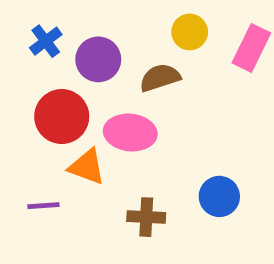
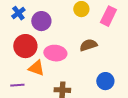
brown semicircle: (160, 78) -> (88, 45), moved
blue circle: (219, 196) -> (105, 81), moved

